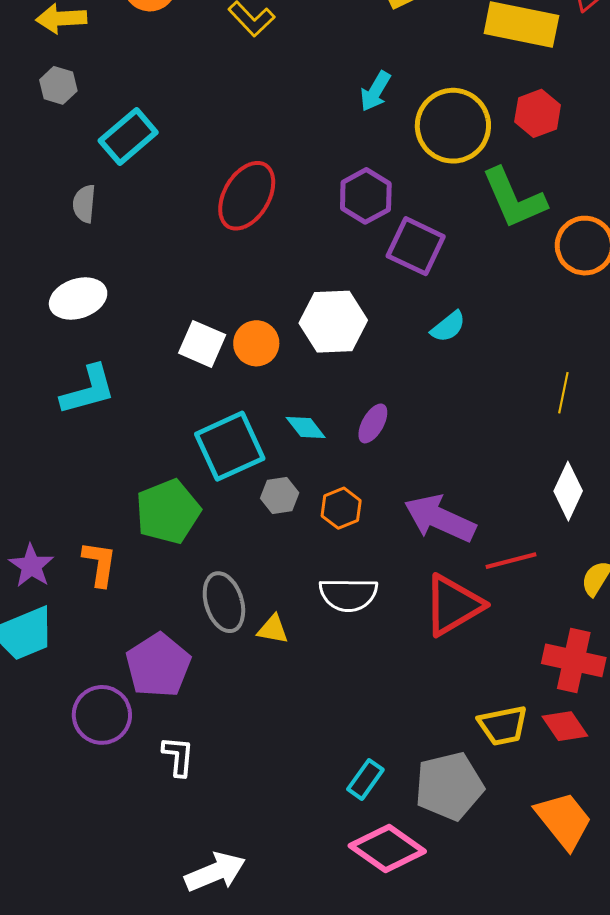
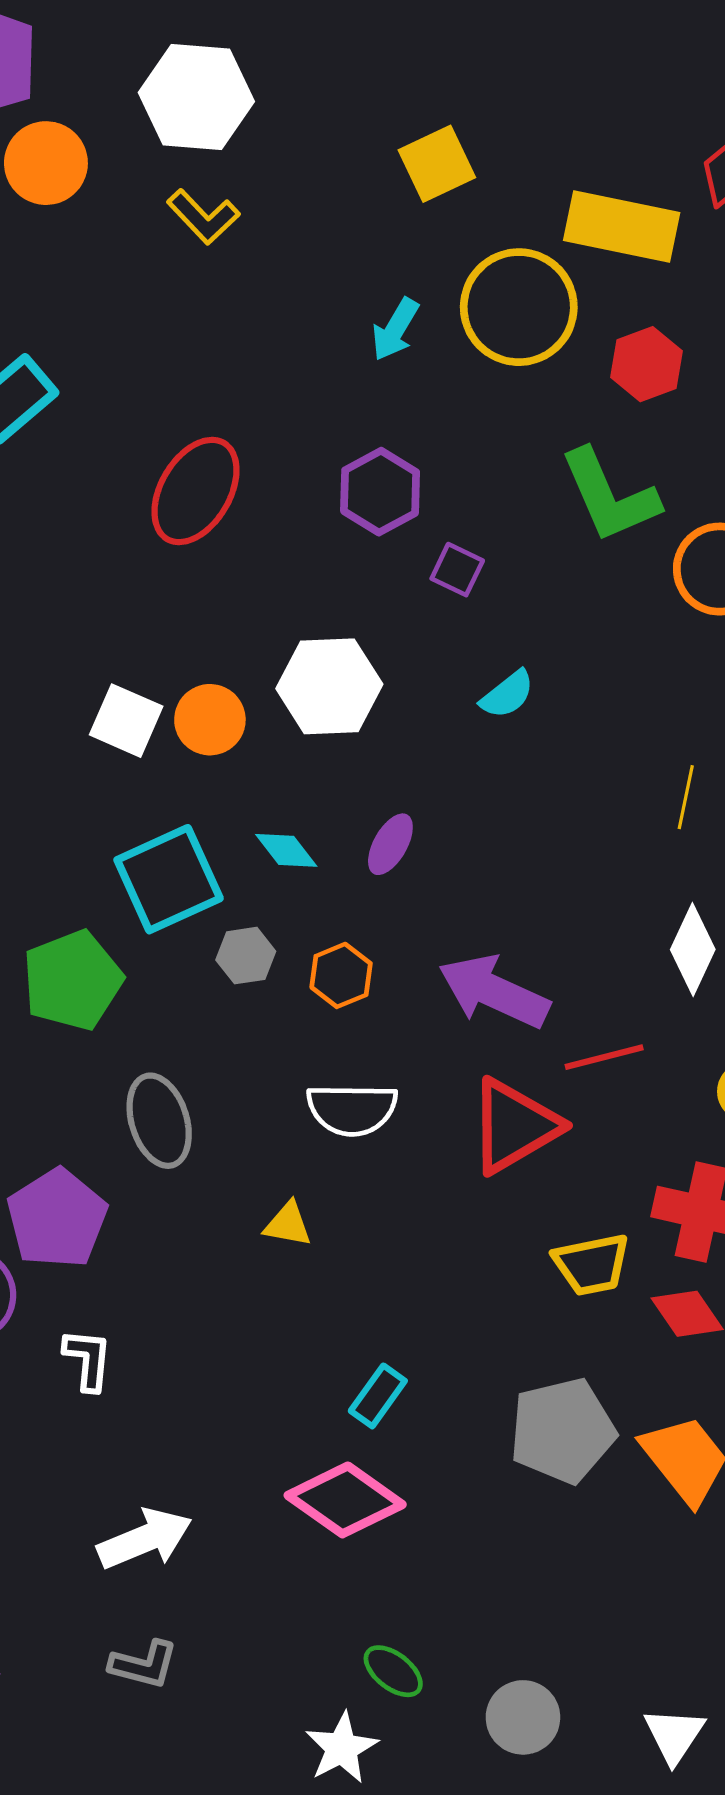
yellow circle: (453, 126) -> (519, 307), moved
purple square: (416, 246) -> (457, 570), size x0.6
yellow triangle: (273, 629) -> (288, 1224), moved
yellow trapezoid: (503, 725) -> (592, 1264), moved
gray pentagon: (449, 786) -> (562, 1431), moved
pink diamond: (387, 849) -> (345, 1500), moved

